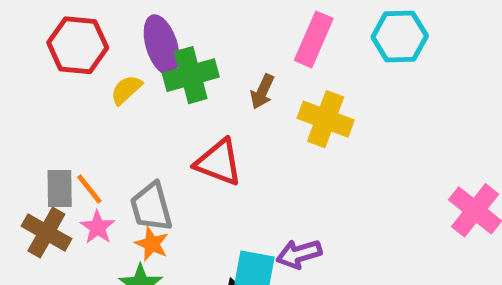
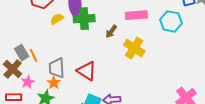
pink rectangle: (314, 39) -> (136, 15), turned 50
red triangle: (219, 162) -> (87, 71), moved
gray rectangle: (60, 189) -> (22, 53), turned -42
pink star: (97, 227) -> (28, 82), moved

